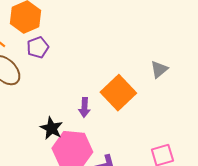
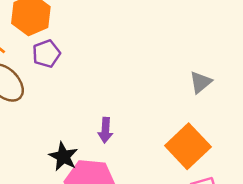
orange square: (118, 93) -> (188, 146), moved

